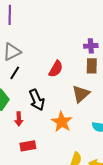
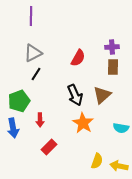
red semicircle: (56, 69) -> (78, 58), moved
black arrow: (37, 100) -> (75, 95), moved
red rectangle: (28, 146) -> (49, 147), turned -35

